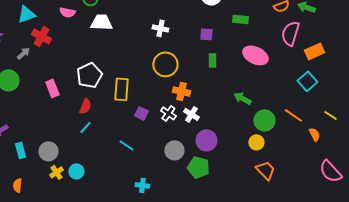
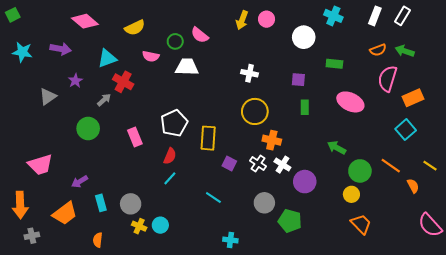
purple circle: (206, 140) -> (305, 182), moved
yellow cross: (56, 172) -> (139, 226), turned -32

